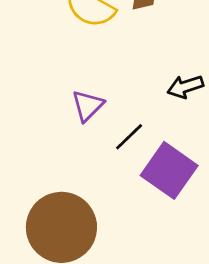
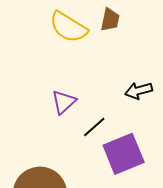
purple square: (169, 170) -> (124, 154), turned 30

